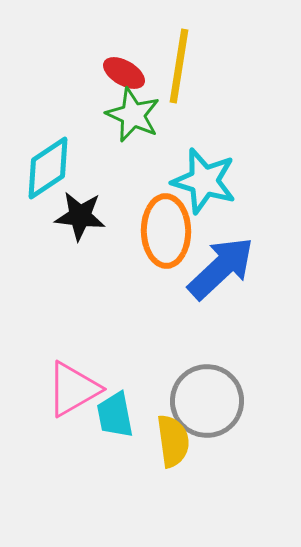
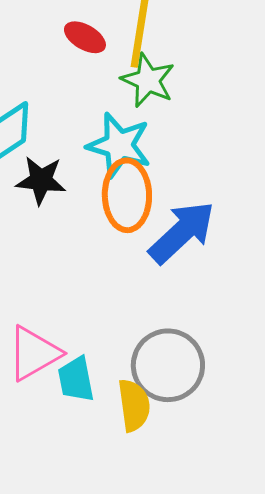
green star: (133, 115) -> (148, 80), moved
cyan star: (204, 181) -> (119, 145), moved

